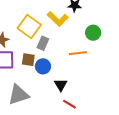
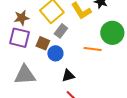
green circle: (93, 33) -> (112, 33), size x1.5
black triangle: (61, 85) -> (68, 76), turned 32

